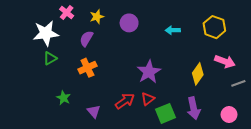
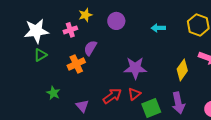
pink cross: (67, 12) -> (70, 30), moved, turned 32
purple semicircle: (86, 39) -> (90, 48), moved
purple star: (149, 72) -> (135, 68), turned 30

